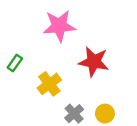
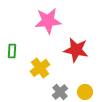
green rectangle: (15, 63) -> (12, 51), turned -32

